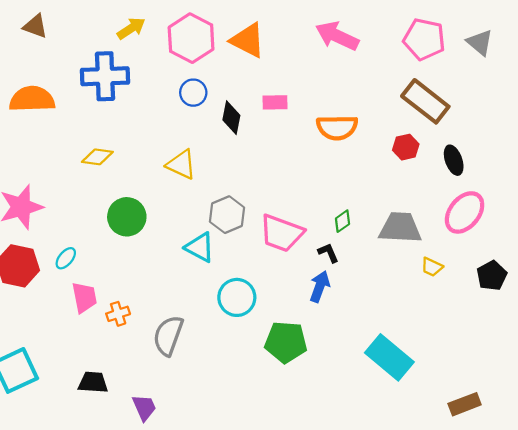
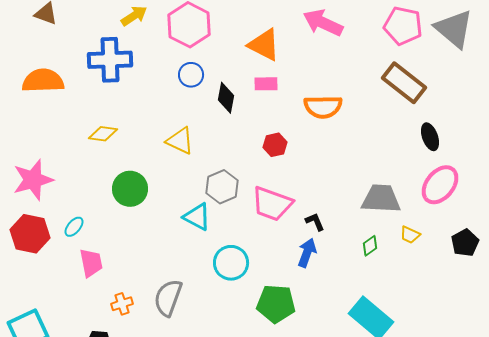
orange triangle: (248, 40) -> (264, 45), moved
gray triangle: (480, 42) -> (454, 29), size x1.6
red hexagon: (406, 147) -> (275, 145), moved
green diamond: (343, 221) -> (370, 246), moved
orange cross: (118, 314) -> (122, 304), moved

